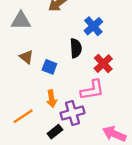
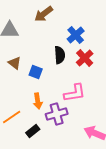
red cross: (103, 64) -> (85, 58), moved
black rectangle: (55, 132) -> (33, 131), moved

